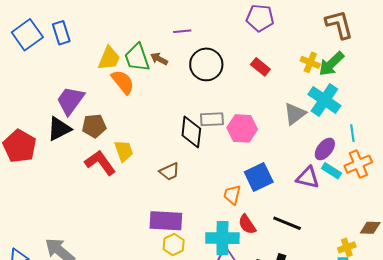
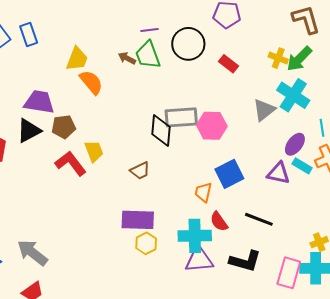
green trapezoid: (137, 58) -> (148, 55), moved
black circle: (206, 64) -> (188, 44), moved
purple trapezoid: (70, 101) -> (39, 102), turned 64
gray rectangle: (212, 119) -> (181, 117), size x1.4

